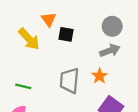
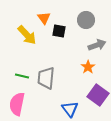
gray circle: (112, 26) -> (86, 20), moved
gray trapezoid: (69, 81) -> (46, 78), moved

